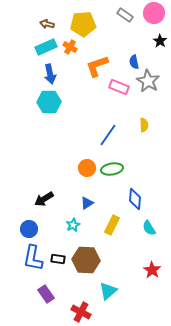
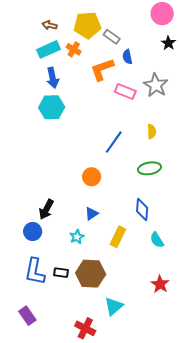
gray rectangle: (125, 15) -> (112, 37), moved
blue semicircle: (134, 62) -> (127, 57), moved
green ellipse: (112, 169) -> (149, 168), moved
black arrow: (44, 199) -> (46, 209), turned -30
blue circle: (29, 229) -> (33, 232), moved
purple rectangle: (46, 294) -> (27, 316), moved

